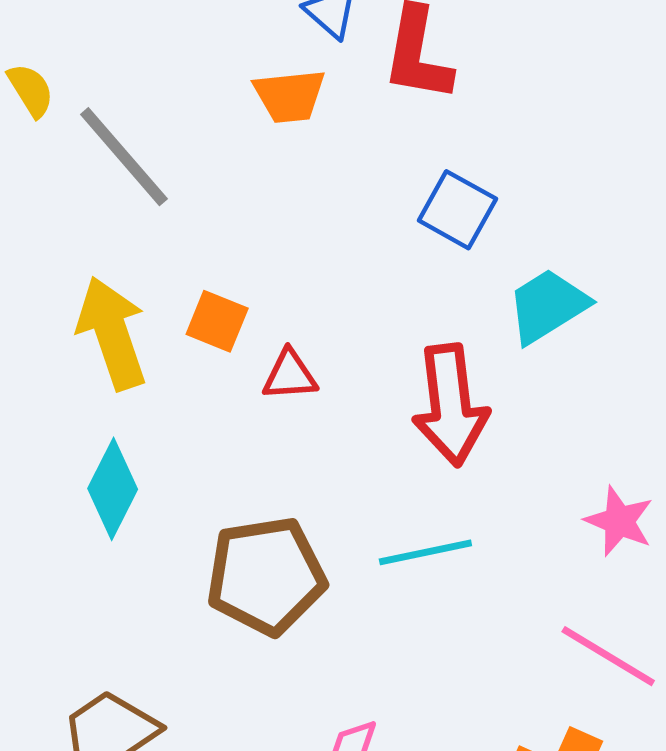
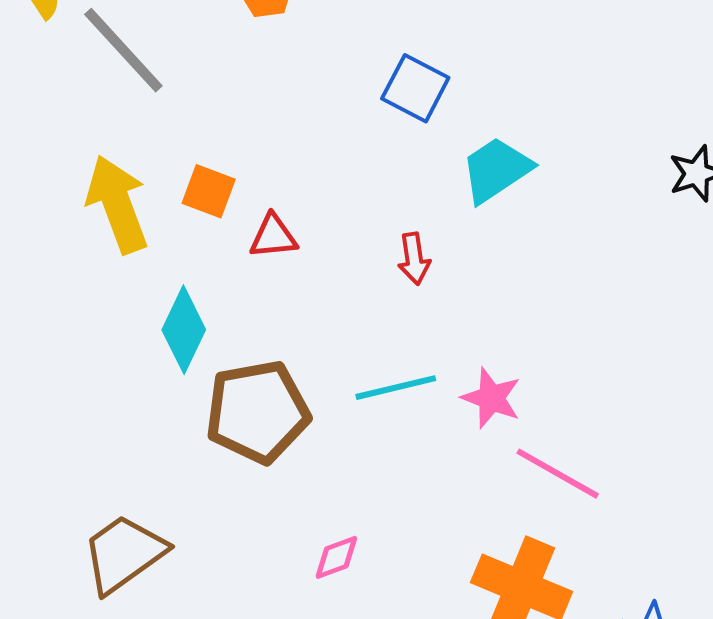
red arrow: (450, 405) -> (414, 259), size x0.5
cyan diamond: (113, 489) -> (184, 330), moved
pink star: (619, 521) -> (491, 398), moved

